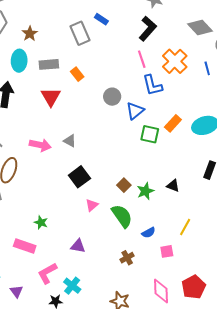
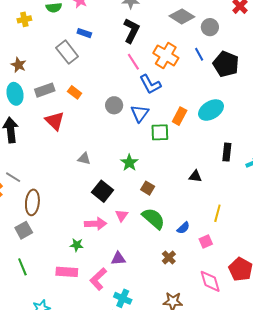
pink arrow: (40, 145) -> (96, 224), moved
green star: (145, 191) -> (129, 163), moved
pink L-shape: (47, 273) -> (98, 279), moved

